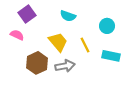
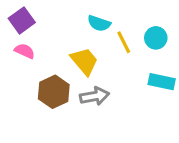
purple square: (27, 14) -> (22, 20), moved
yellow line: (85, 45) -> (124, 42), moved

